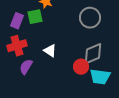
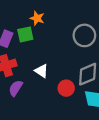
red circle: (81, 67) -> (66, 88), moved

